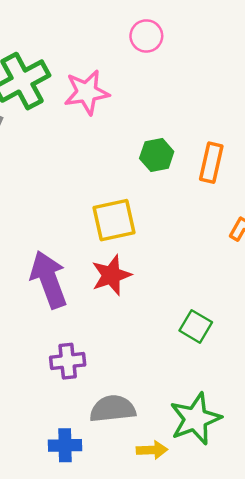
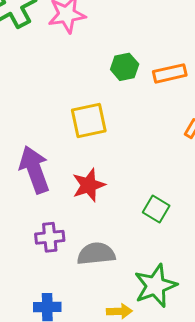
orange rectangle: (211, 163) -> (170, 73), turned 64
red star: (111, 275) -> (89, 185), moved
gray semicircle: (113, 409) -> (96, 254), moved

